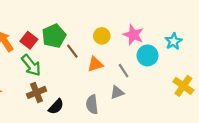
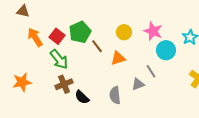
gray line: (124, 71) -> (151, 71), moved
black semicircle: (56, 107) -> (82, 97), turned 91

